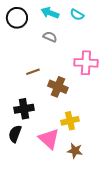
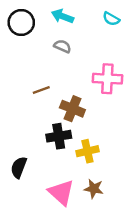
cyan semicircle: (77, 15) -> (111, 19), moved
black cross: (24, 109) -> (59, 136), moved
pink triangle: (49, 139) -> (61, 192), moved

